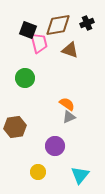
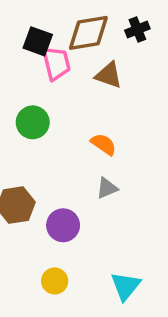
orange semicircle: (67, 104) -> (104, 144), moved
purple circle: (55, 146) -> (63, 225), moved

